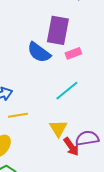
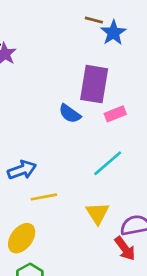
blue semicircle: (39, 52) -> (70, 114), size x0.7
red arrow: (71, 147) -> (125, 249), moved

